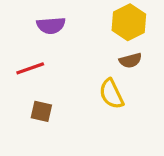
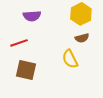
brown square: (41, 111) -> (26, 70), size x1.5

